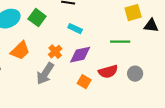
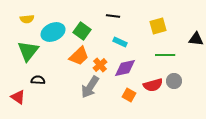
yellow square: (133, 13) -> (158, 26), moved
orange trapezoid: (20, 51) -> (79, 56), moved
gray circle: (135, 74) -> (174, 81), moved

